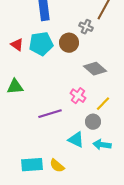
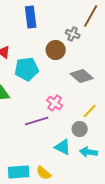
cyan pentagon: (41, 44) -> (27, 69), moved
pink cross: (78, 96) -> (55, 103), moved

